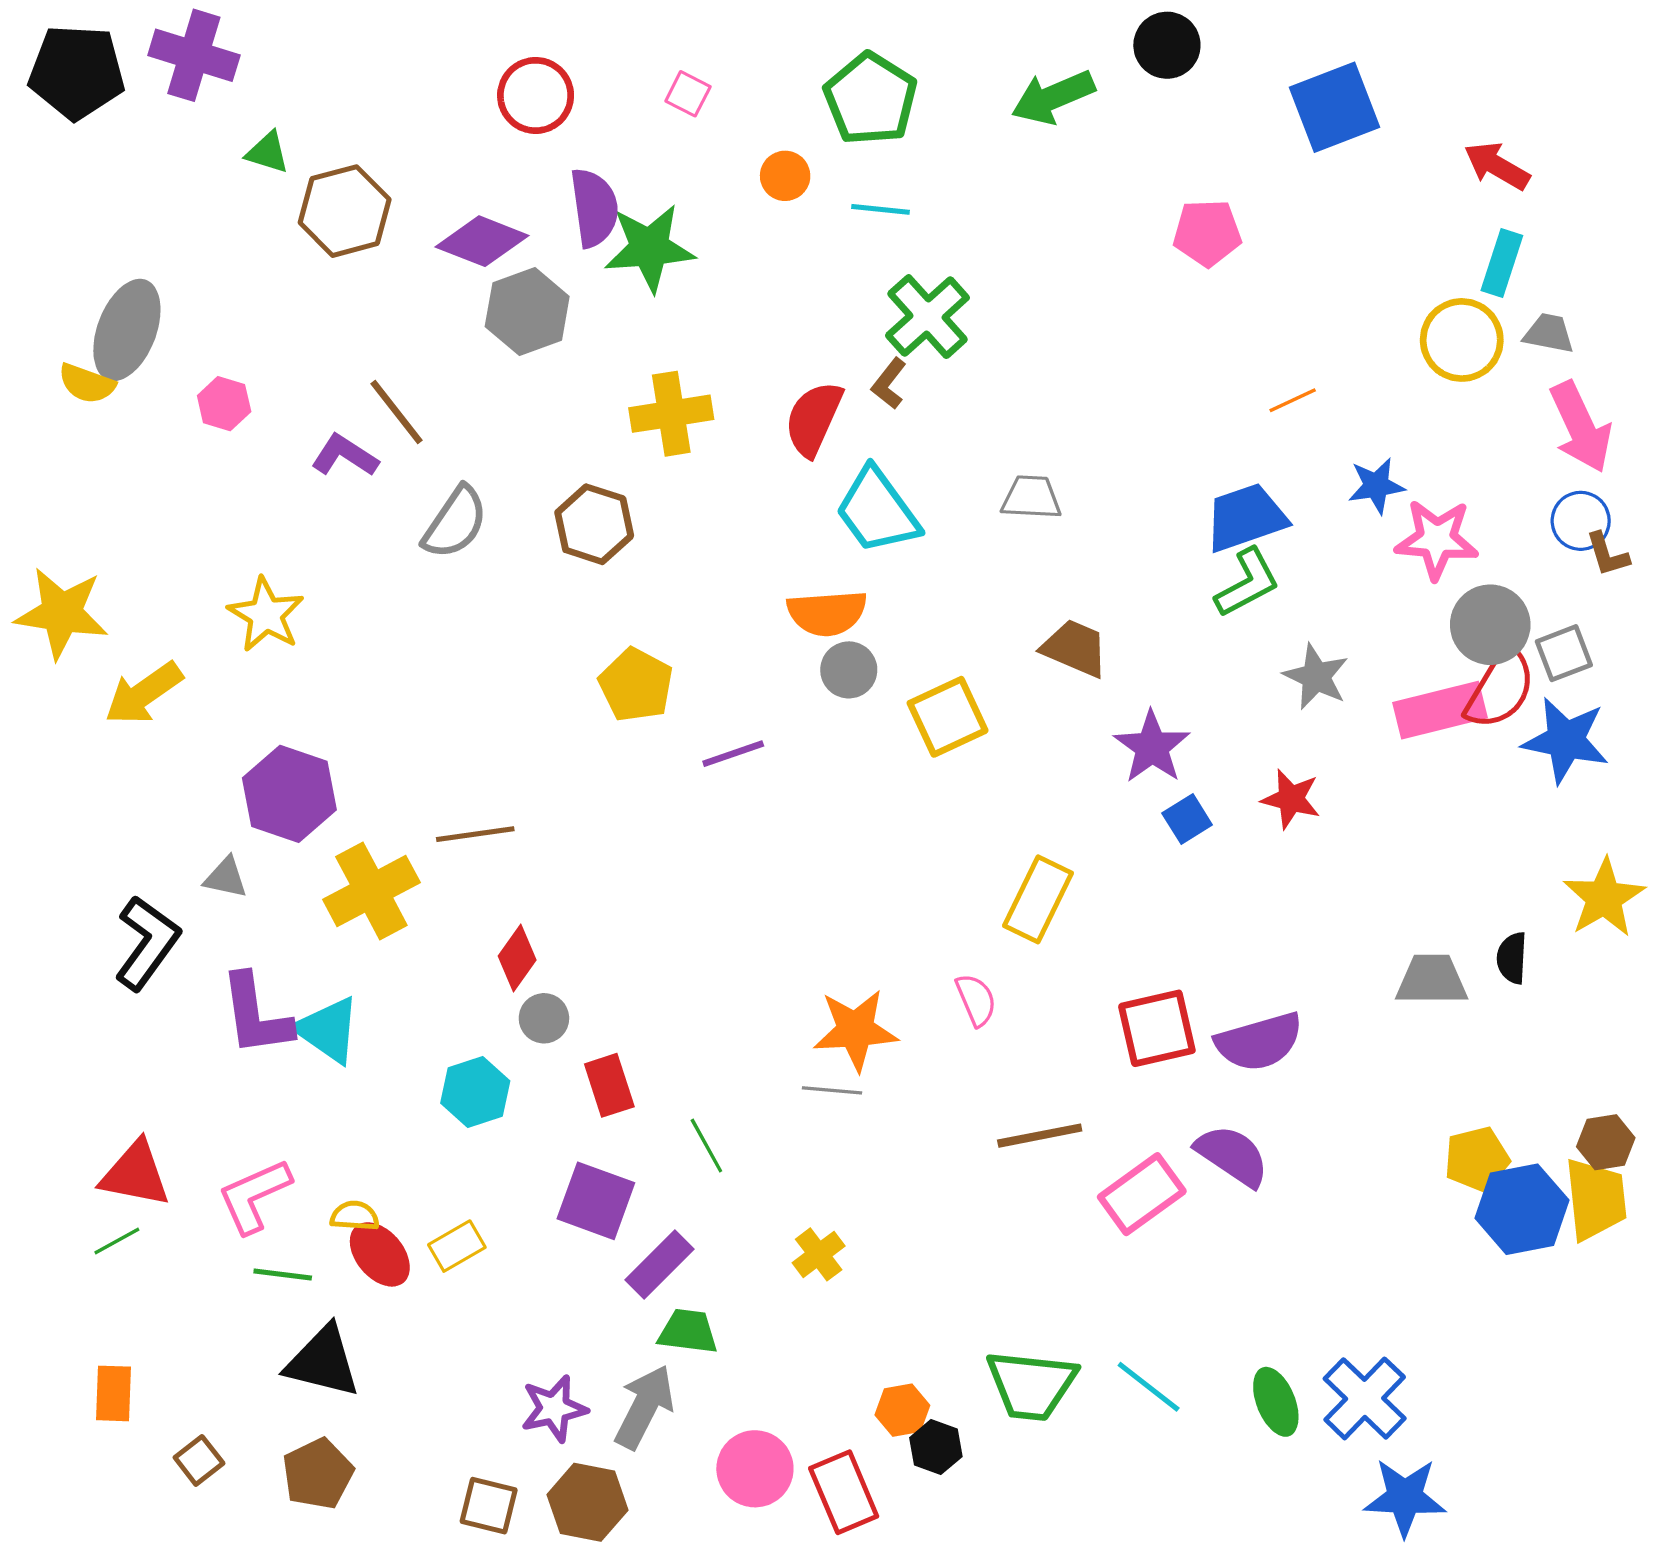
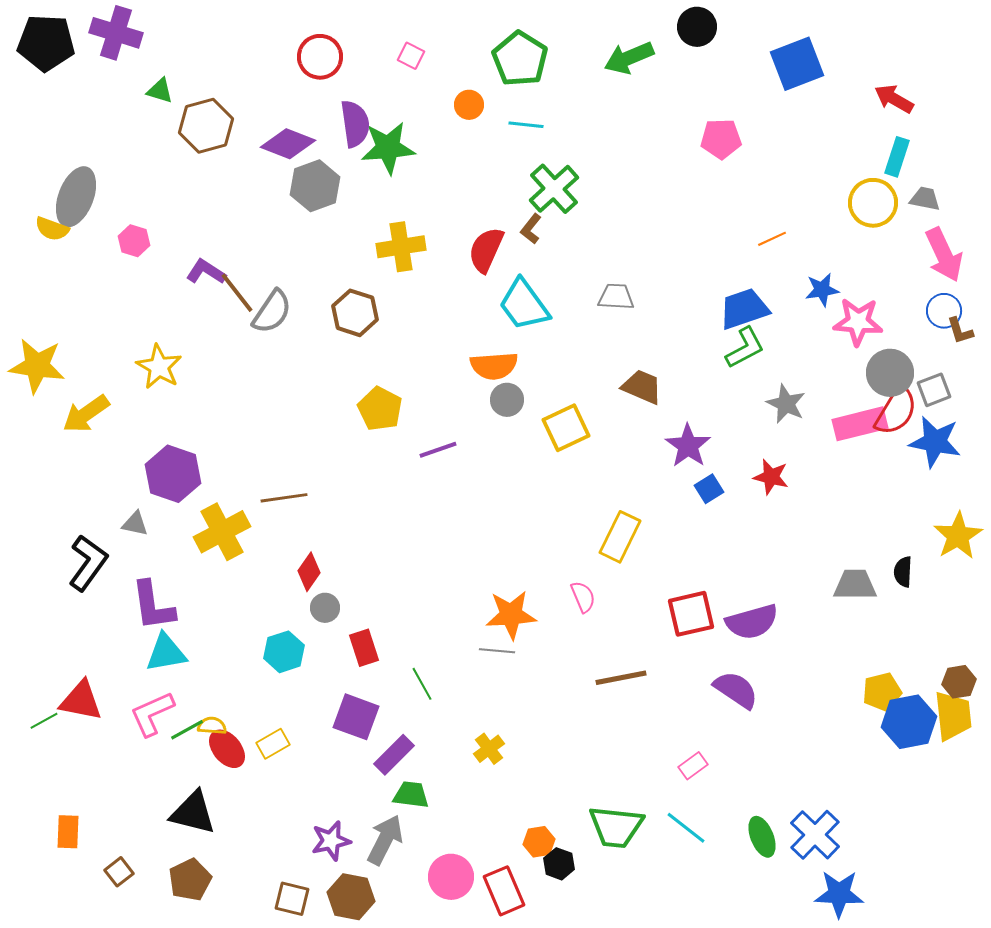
brown line: (397, 412) -> (237, 293), moved
cyan triangle: (328, 1030) -> (166, 653), moved, turned -45
pink rectangle: (1142, 1194) -> (693, 766), moved, size x0.6
green line: (117, 1241) -> (44, 721), moved
green line: (283, 1275) -> (187, 730), moved, turned -36

